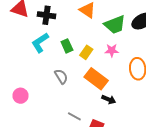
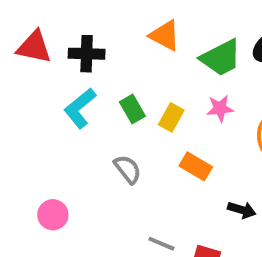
orange rectangle: (96, 79) -> (196, 166), size x0.7
black arrow: (109, 99) -> (242, 210), moved

